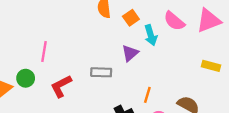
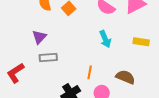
cyan arrow: (151, 35) -> (105, 39), moved
purple triangle: (130, 53) -> (39, 37), moved

